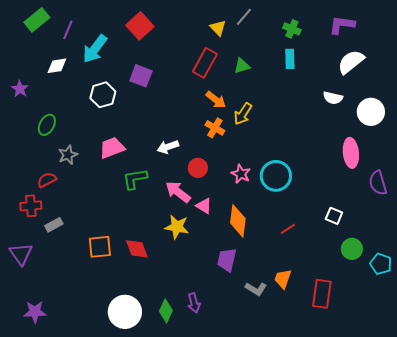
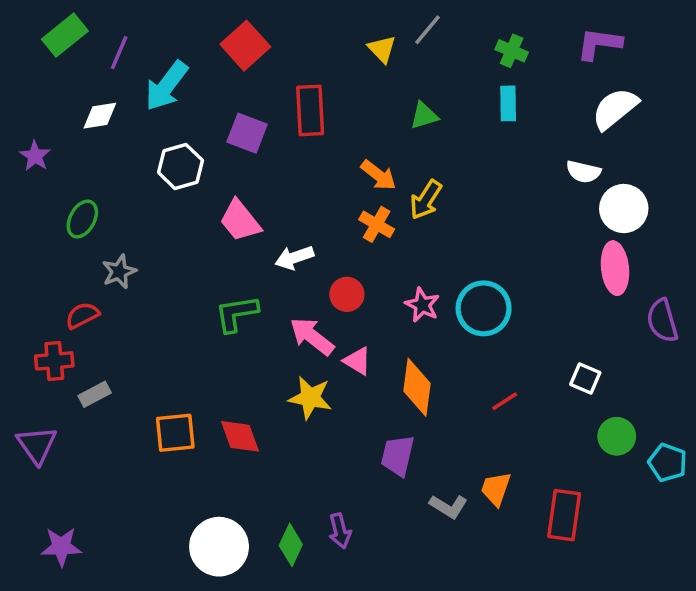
red rectangle: (205, 63) -> (310, 110), moved, turned -32
white circle: (371, 112) -> (624, 209), moved
pink trapezoid: (112, 148) -> (240, 221), moved, turned -108

